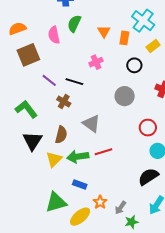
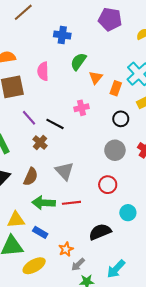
green semicircle: (74, 24) -> (78, 62), moved
gray circle: (125, 96) -> (115, 150), moved
red circle: (148, 128) -> (108, 185), moved
yellow triangle: (54, 159) -> (16, 220), moved, turned 30
black semicircle: (148, 177) -> (100, 232), moved
orange star: (100, 202) -> (66, 249), moved

